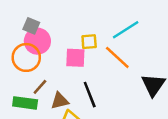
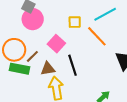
orange circle: (26, 57) -> (14, 50), moved
pink square: (75, 58) -> (56, 44), moved, turned 36

